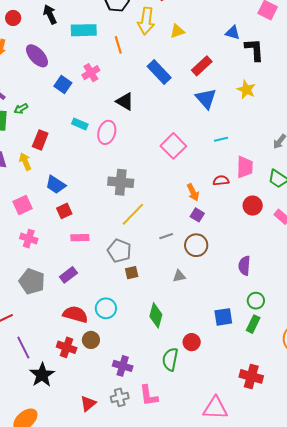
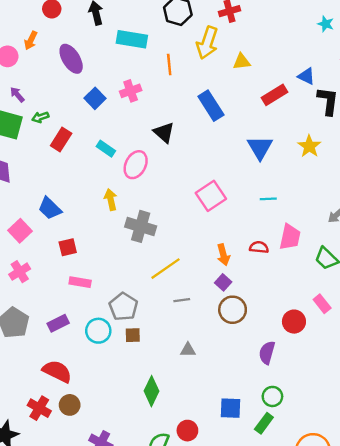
red rectangle: (202, 66) -> (275, 95), moved
red rectangle: (40, 140) -> (61, 140), moved
yellow arrow: (25, 161) -> (111, 200), moved
blue trapezoid: (56, 185) -> (50, 208), moved
pink square: (22, 205) -> (20, 231), turned -30
red circle: (253, 206) -> (294, 322), moved
yellow line: (133, 214) -> (165, 269), moved
pink cross: (29, 239) -> (20, 272), turned 30
brown circle: (196, 245) -> (233, 310), moved
cyan circle: (106, 308) -> (98, 331), moved

